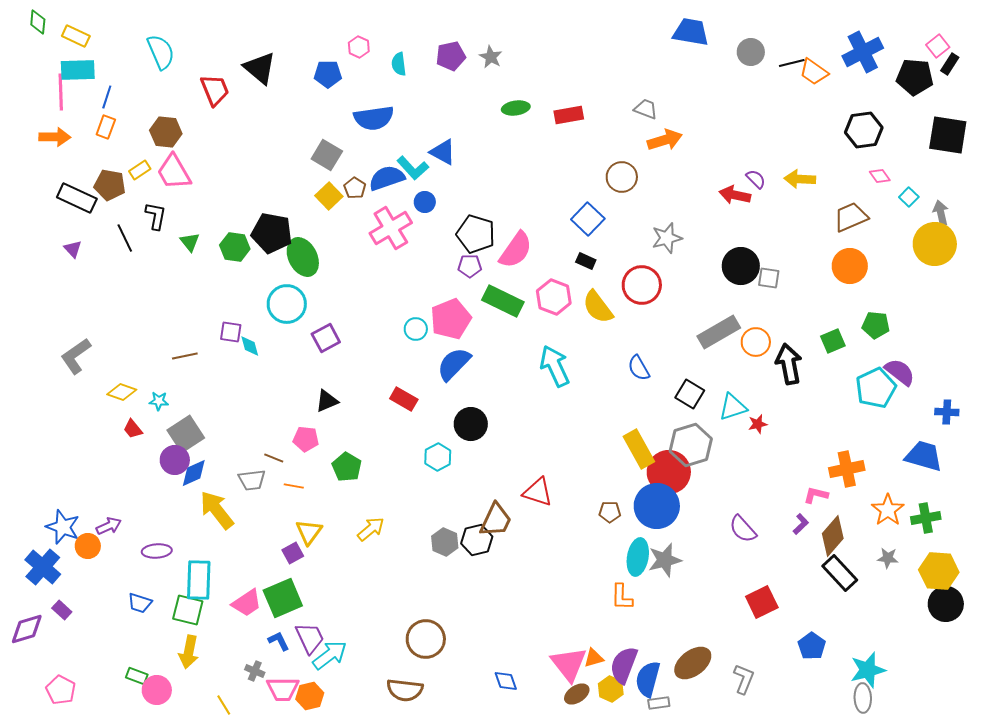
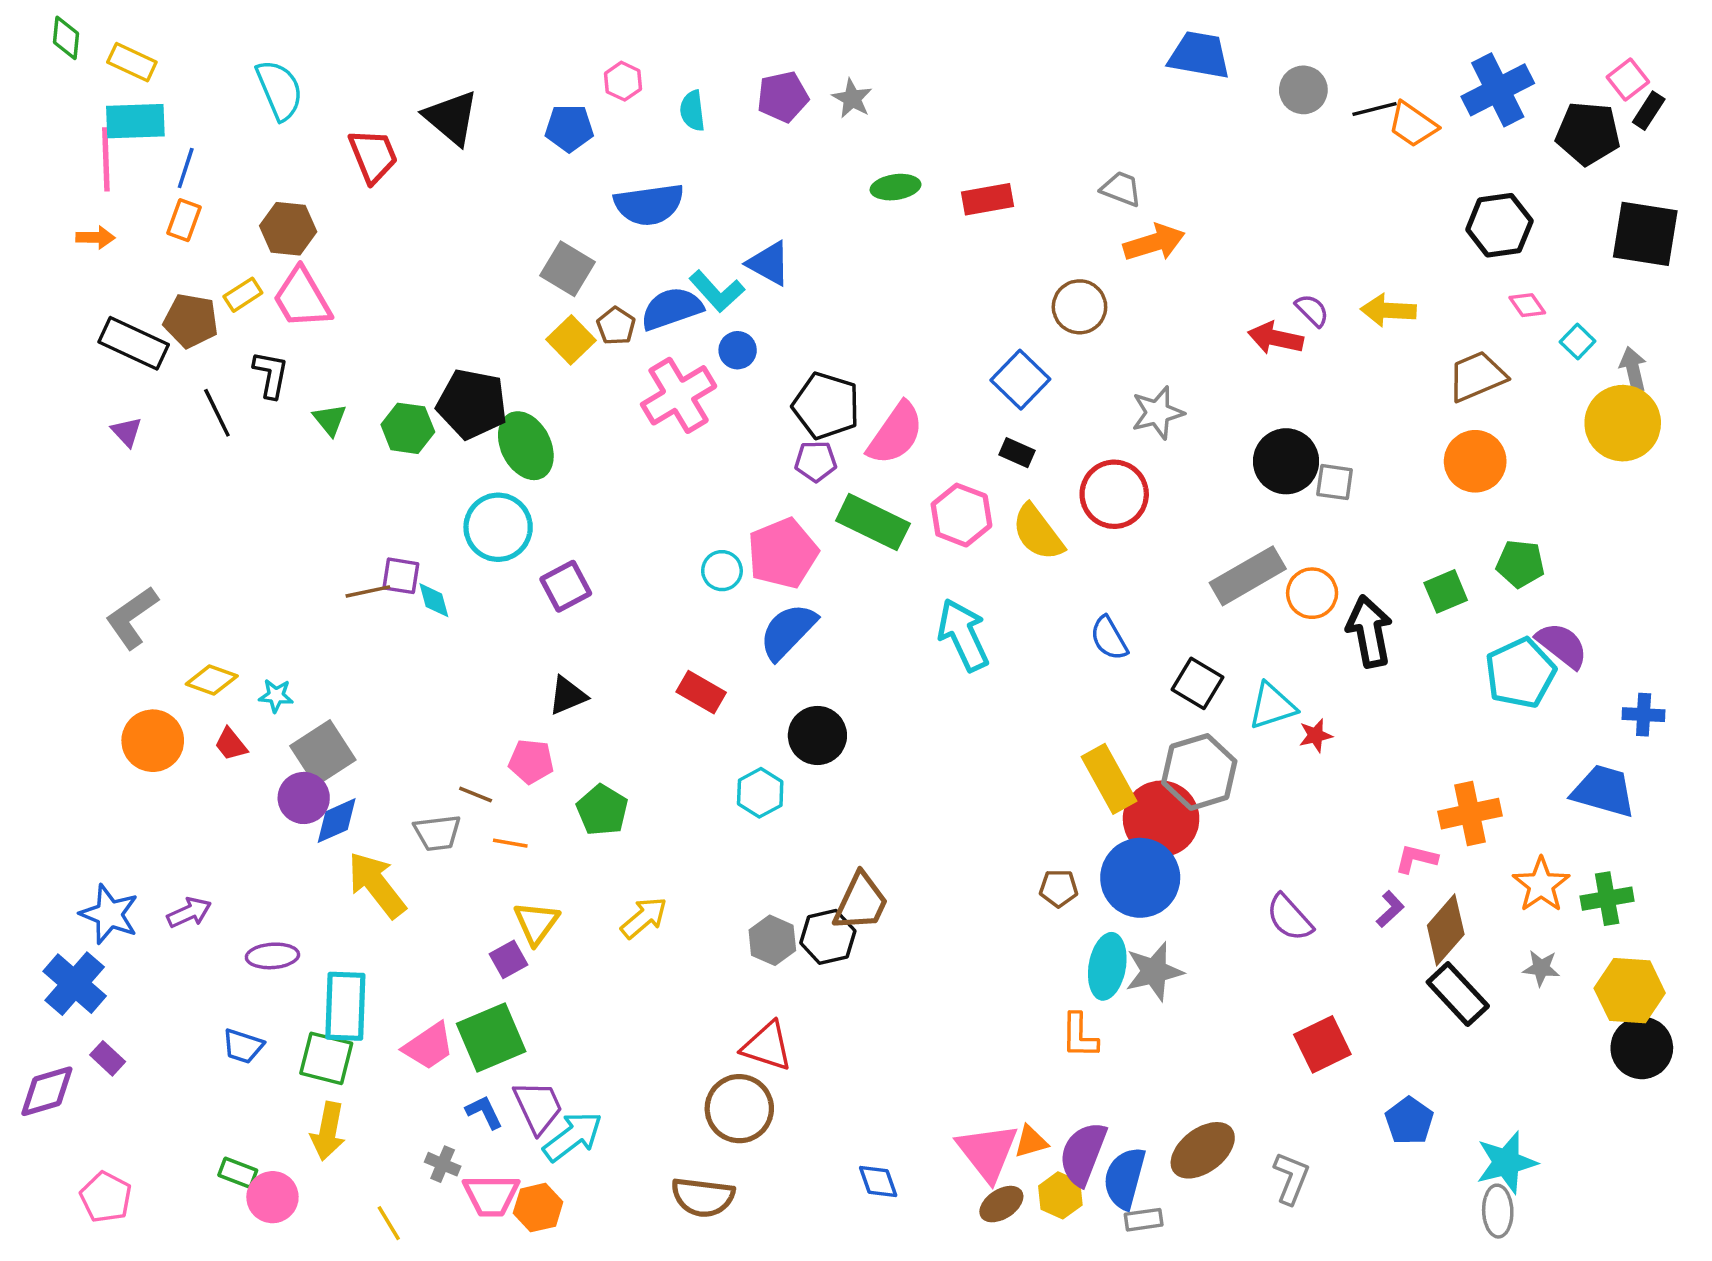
orange arrow: (55, 137) -> (95, 237), size x0.7
brown line: (185, 356) -> (368, 591), moved
red triangle: (538, 492) -> (767, 1046), moved
orange circle: (88, 546) -> (153, 741), moved, size x1.4

